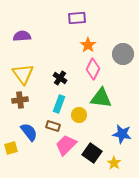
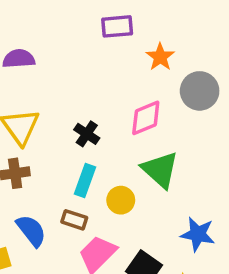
orange star: (88, 45) -> (160, 57), moved
pink diamond: (93, 69) -> (146, 118), turned 40
green triangle: (101, 98) -> (160, 170), turned 35

